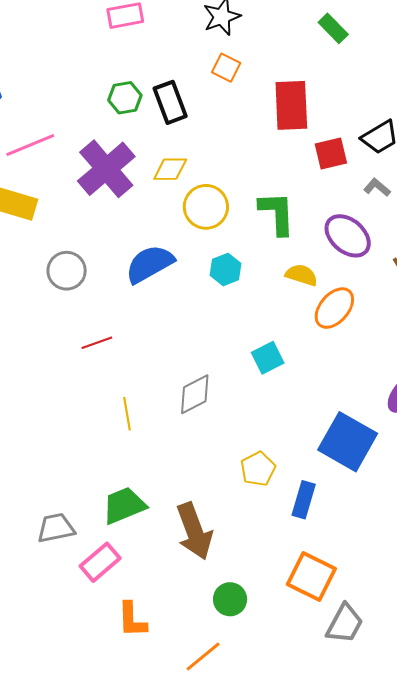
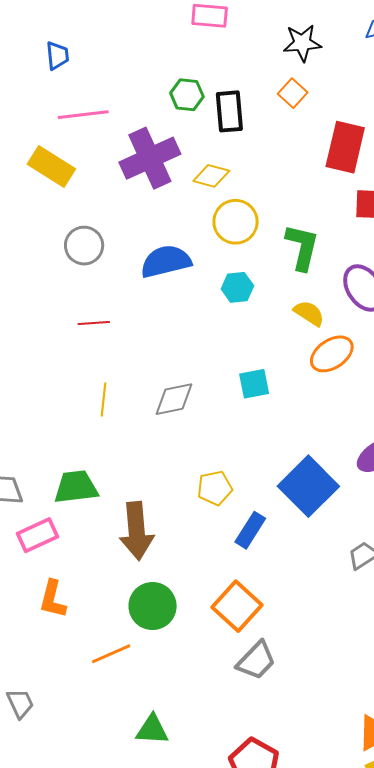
green circle: (230, 599) -> (153, 606), size x1.4

